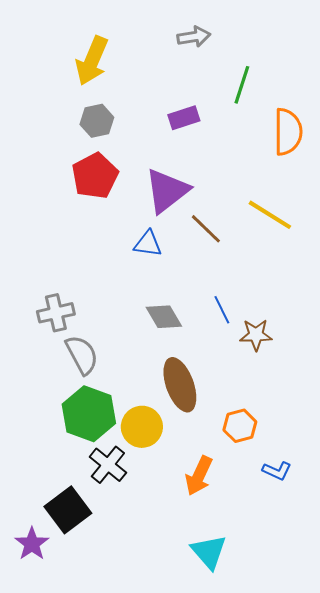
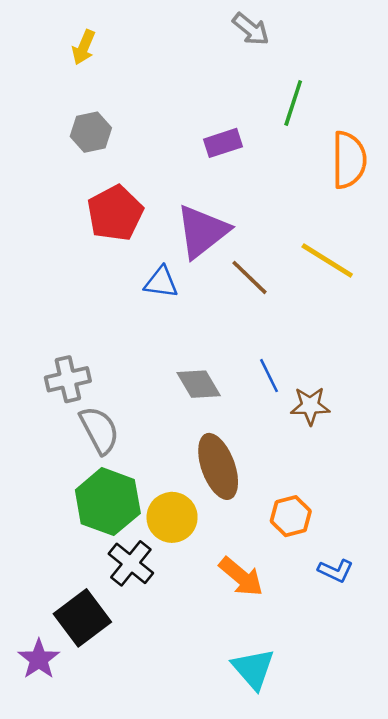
gray arrow: (194, 37) -> (251, 29), moved, turned 48
yellow arrow: (92, 61) -> (84, 47), moved, size x0.6
gray hexagon: (97, 121) -> (91, 132), moved
blue triangle: (148, 244) -> (161, 282), moved
orange arrow: (199, 476) -> (241, 577), turned -75

